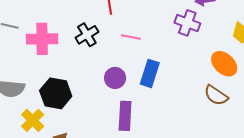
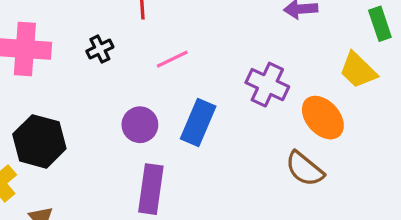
purple cross: (187, 23) -> (267, 85), moved
black cross: (87, 35) -> (100, 49), size x0.7
pink line: (131, 37) -> (172, 59), turned -42

